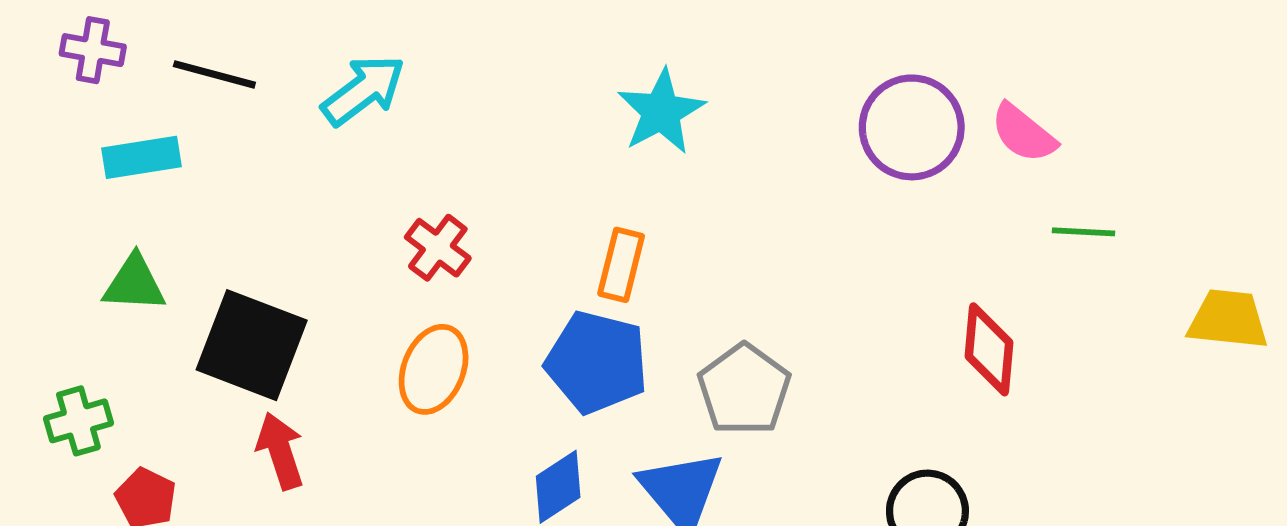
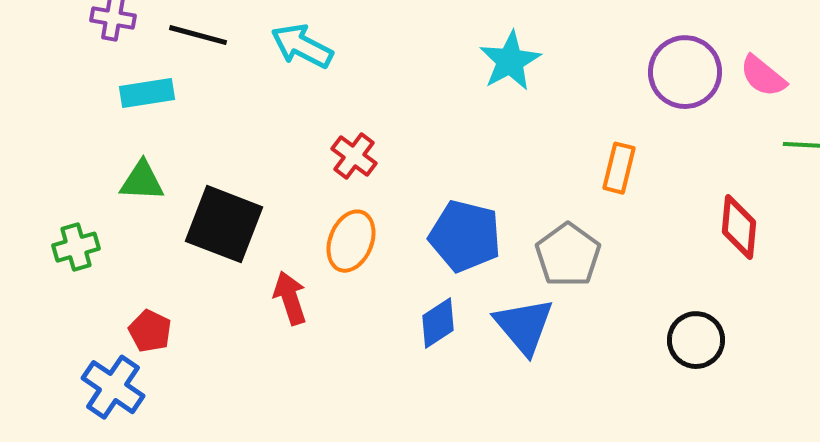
cyan arrow: (363, 90) -> (302, 46), turned -116
orange rectangle: (621, 265) -> (619, 168), moved
green cross: (78, 421) -> (76, 247), moved
red arrow: (280, 451) -> (290, 298), moved

